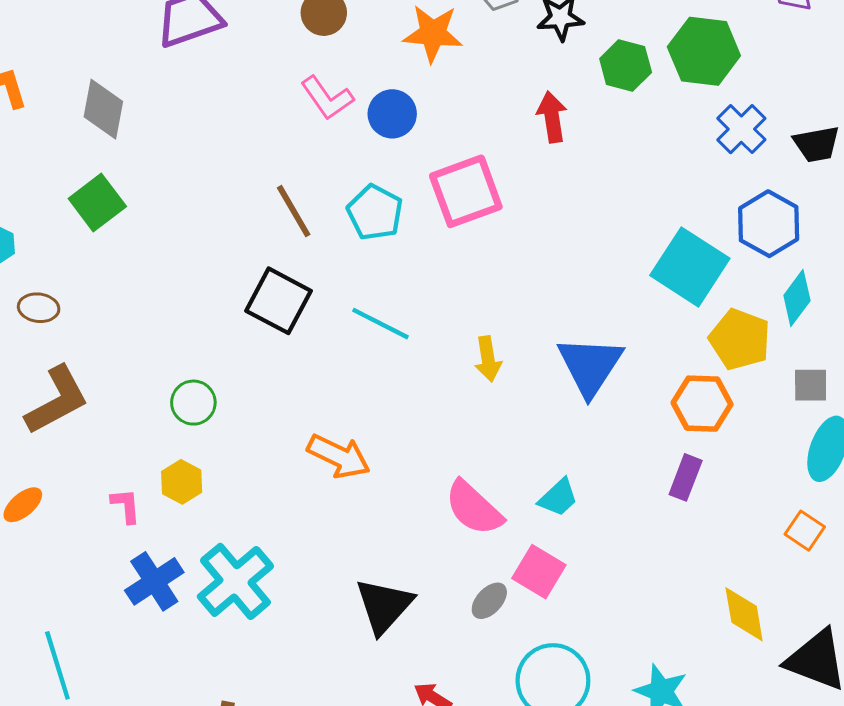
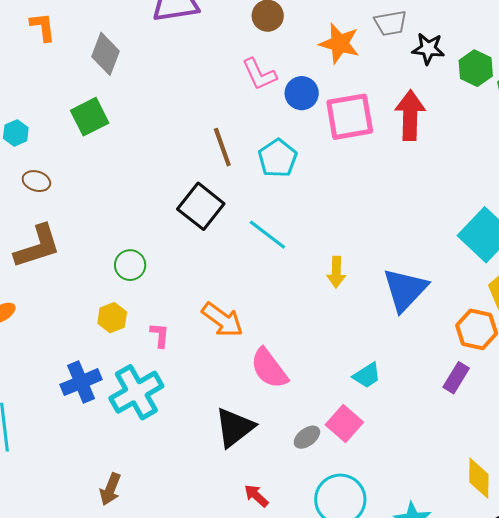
green hexagon: (626, 66) -> (476, 68), moved
red arrow: (552, 117) -> (410, 115), size x1.4
pink square: (466, 191) -> (350, 117), moved
pink L-shape: (126, 506) -> (160, 335), moved
pink semicircle: (474, 508) -> (269, 368), moved

